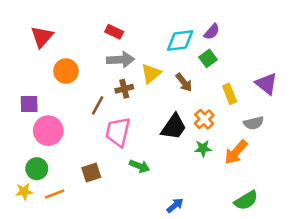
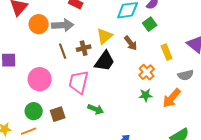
gray arrow: (120, 60) -> (63, 25), moved
orange circle: (66, 71) -> (39, 24), moved
brown line: (98, 105) -> (63, 51), moved, turned -49
black trapezoid: (174, 127) -> (105, 61), moved
pink circle: (48, 131) -> (40, 79), moved
green circle: (37, 169) -> (34, 111), moved

